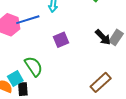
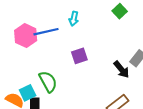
black arrow: (103, 37) -> (121, 70), moved

